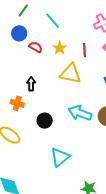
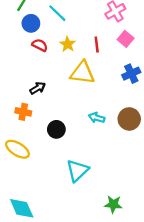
blue circle: (19, 33) -> (31, 23), moved
black arrow: (31, 84) -> (38, 88), turned 64
cyan arrow: (80, 113) -> (97, 118), size x0.6

